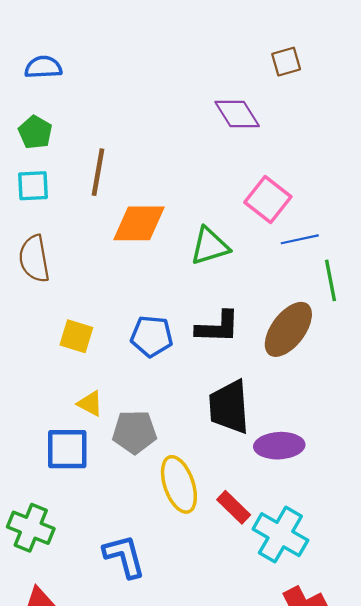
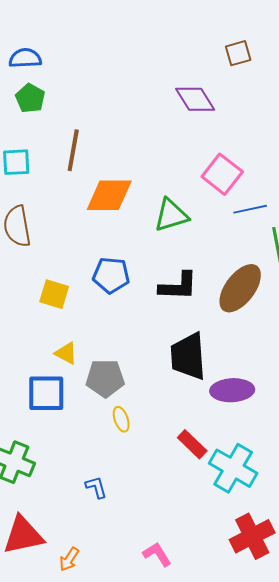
green pentagon: (35, 132) -> (30, 98), moved
blue pentagon: (152, 336) -> (111, 275), moved
yellow ellipse: (179, 484) -> (121, 419), moved, size x0.5
blue L-shape: (124, 556) -> (96, 487), size x0.6

